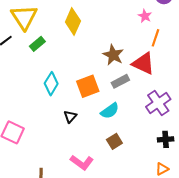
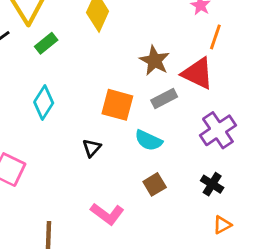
cyan diamond: (51, 84) -> (44, 102), moved
orange square: (88, 86) -> (117, 105), turned 35
cyan semicircle: (110, 111) -> (148, 140), turned 60
black cross: (166, 139) -> (212, 184), moved, turned 35

